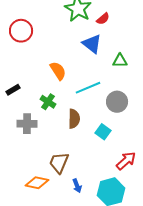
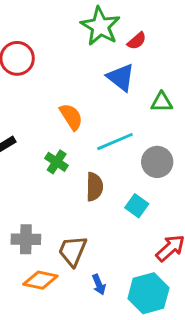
gray cross: (27, 124) -> (26, 239), moved

